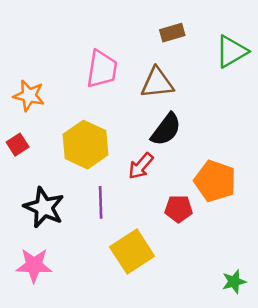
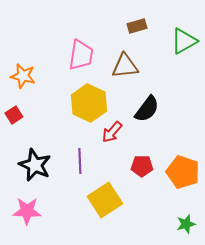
black semicircle: (166, 129) -> (147, 109), moved
yellow hexagon: (86, 145) -> (89, 103), moved
orange pentagon: (215, 181) -> (183, 172), moved

